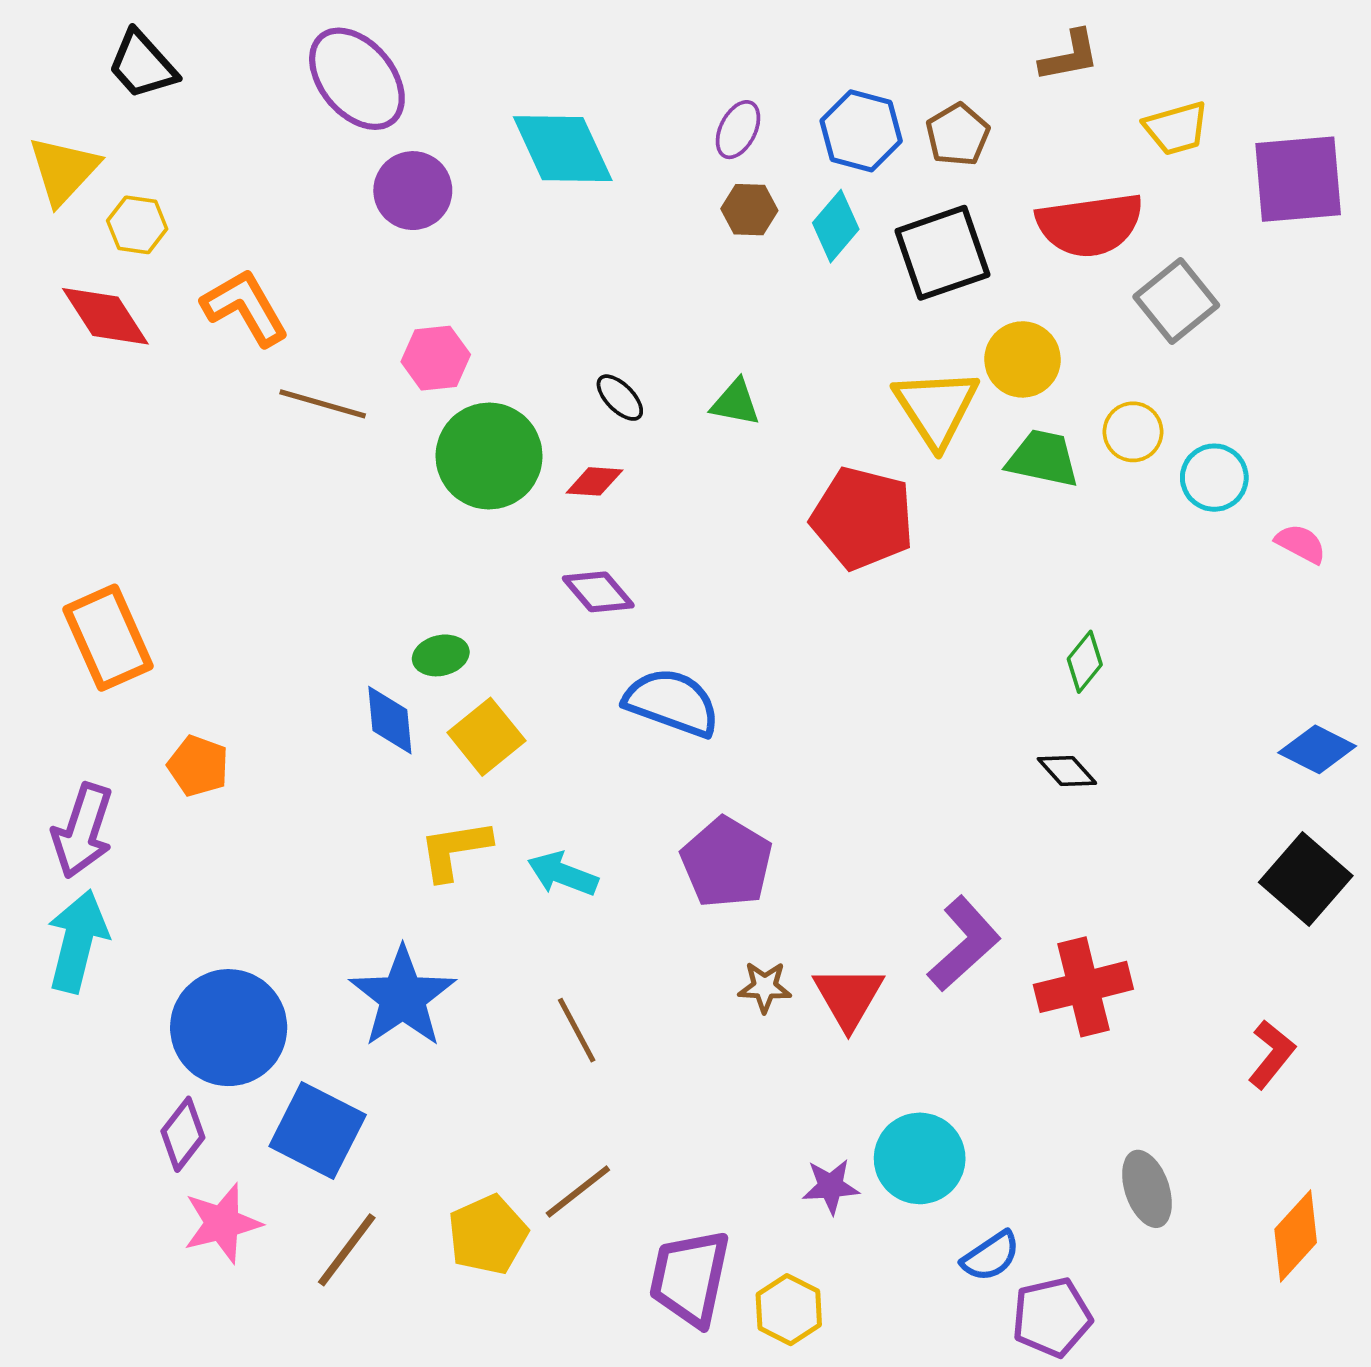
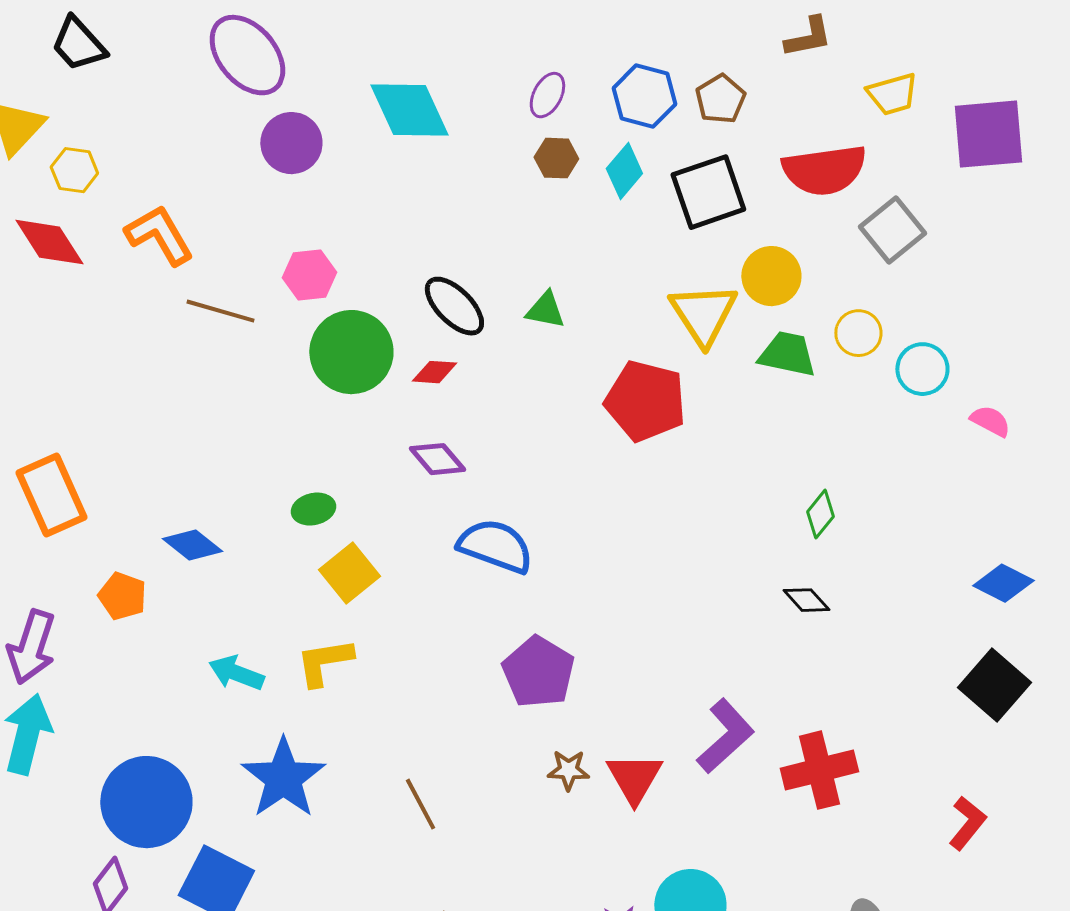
black ellipse: (620, 398) -> (454, 306), size x1.6
blue diamond: (390, 720) -> (192, 545), moved, turned -46
cyan arrow: (563, 874) -> (236, 673), moved

